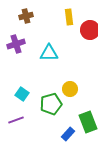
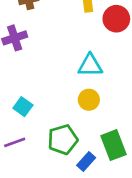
cyan triangle: (49, 53) -> (90, 65), moved
green pentagon: (51, 104) -> (63, 140), moved

